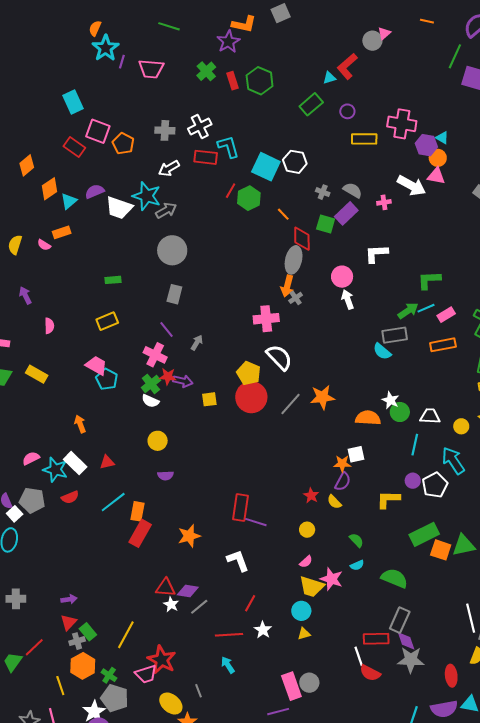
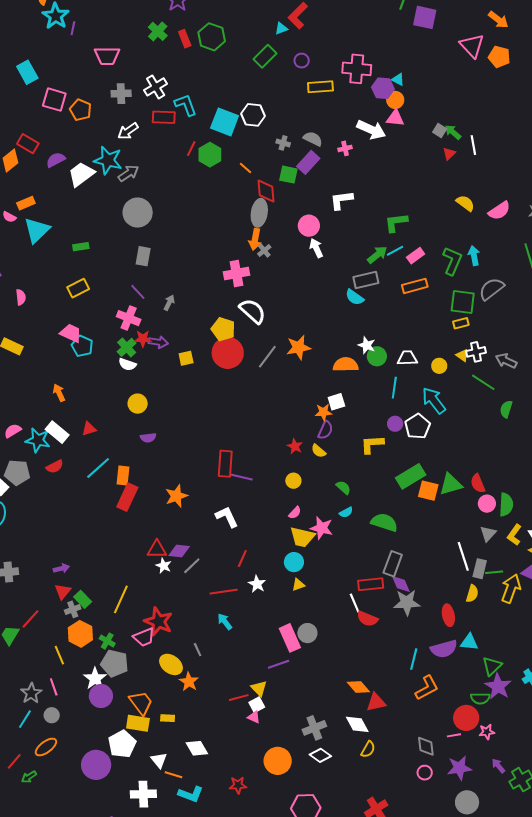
pink trapezoid: (151, 69) -> (107, 56), moved
red rectangle: (74, 147) -> (28, 144), moved
cyan triangle: (69, 201) -> (37, 230), moved, size x1.6
white trapezoid: (119, 208) -> (81, 174), turned 128

